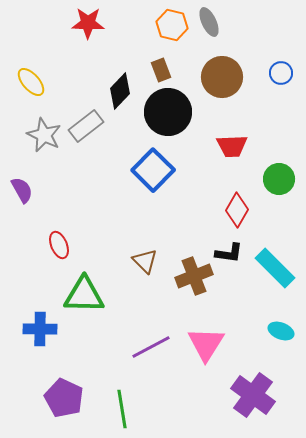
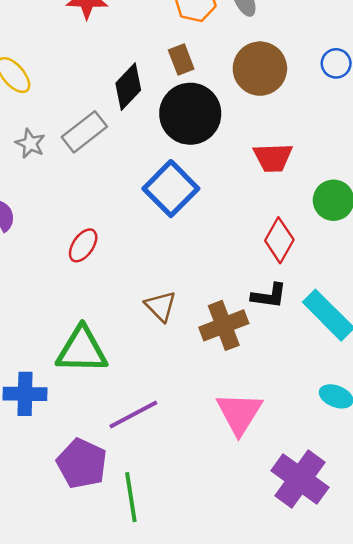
gray star: (44, 135) -> (30, 143), size x0.7
red ellipse: (59, 245) -> (83, 245), moved, turned 56
purple line: (151, 347) -> (133, 414), moved
purple pentagon: (64, 398) -> (82, 464), moved

